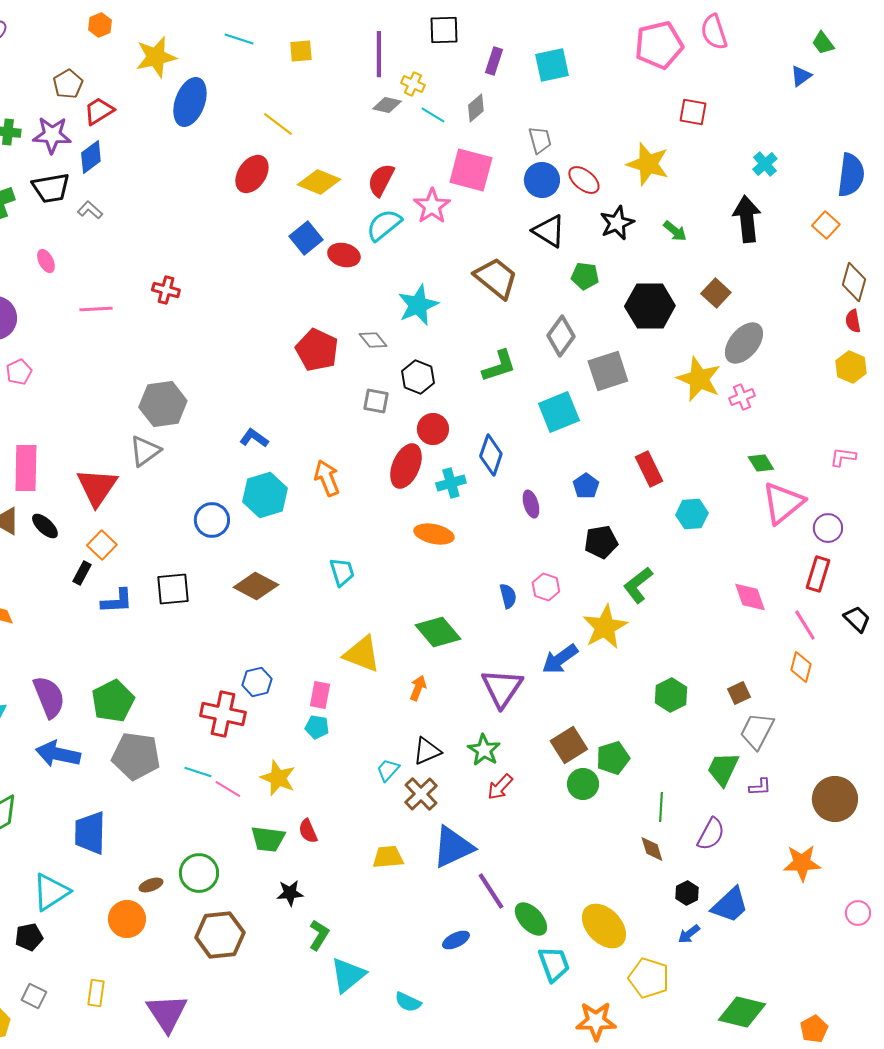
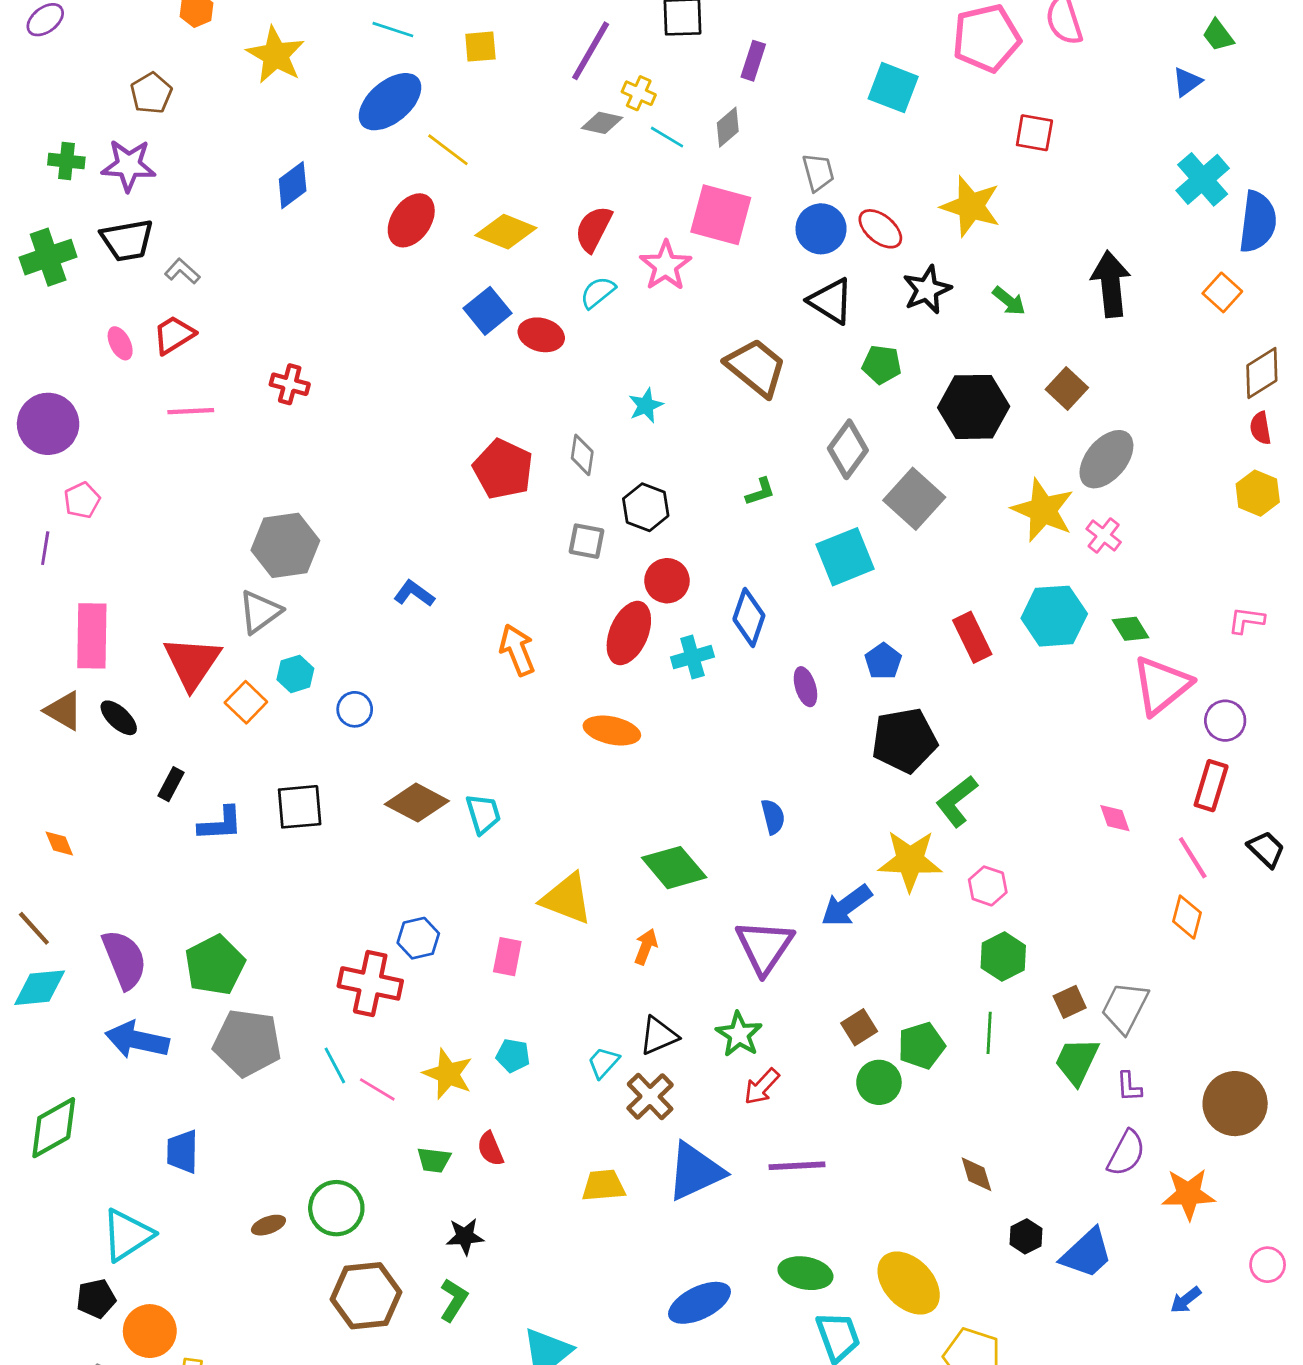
purple line: (379, 54) -> (591, 51), turned 30
yellow star: (156, 57) -> (276, 55), turned -30
cyan square: (552, 65) -> (893, 88), moved, turned 33
blue ellipse: (190, 102) -> (390, 102), moved, turned 30
red trapezoid: (99, 111) -> (174, 335), moved
blue diamond: (91, 157) -> (293, 185), moved
cyan cross: (765, 164) -> (1203, 179), moved, size x1.5
cyan semicircle: (384, 225) -> (598, 292), size x0.7
brown diamond: (854, 282) -> (1262, 373), turned 42
cyan star: (418, 305) -> (646, 405), size x0.6
gray diamond: (373, 340) -> (582, 455), turned 48
green L-shape: (499, 366) -> (760, 492), size x0.6
gray square: (608, 371) -> (914, 499), turned -30
pink cross: (742, 397) -> (1104, 535), turned -30
cyan hexagon: (265, 495) -> (295, 674), moved, size x0.6
cyan hexagon: (692, 514) -> (1054, 616), moved, size x1.4
blue circle: (212, 520) -> (355, 709), size x0.7
orange ellipse: (434, 534) -> (612, 731), moved
black pentagon: (601, 542) -> (904, 740), size x1.4
orange square: (102, 545) -> (246, 702), moved
cyan trapezoid: (342, 572) -> (483, 814), moved
pink hexagon: (546, 587) -> (988, 886), moved
pink diamond: (750, 597) -> (1115, 818), size x0.7
yellow star: (605, 627) -> (910, 861), turned 30
brown square: (739, 693) -> (1070, 1002), moved
cyan pentagon: (317, 727) -> (513, 1056), moved
brown square: (569, 745) -> (859, 1027), size x0.7
cyan line: (198, 772) -> (335, 1065), turned 44
purple L-shape: (760, 787) -> (1129, 1087), turned 90
green line: (661, 807) -> (989, 1033), moved
blue trapezoid: (90, 833) -> (182, 1152), size x0.7
purple semicircle: (711, 834) -> (1126, 1153), moved
green trapezoid: (268, 839) -> (434, 1160), size x0.7
purple line: (491, 891) -> (797, 1166), moved, turned -60
orange circle: (127, 919) -> (150, 1331), moved
green ellipse: (531, 919) -> (805, 1273), turned -36
blue arrow: (689, 934) -> (1186, 1300), moved
green L-shape: (319, 935) -> (454, 1300), moved
blue ellipse: (456, 940) -> (699, 1303), size x1.6

